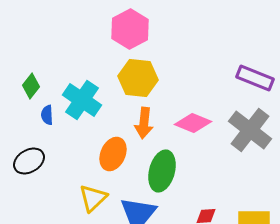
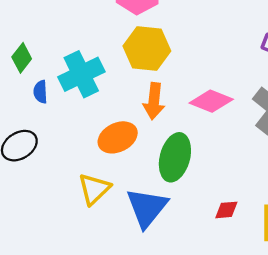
cyan cross: (82, 100) -> (81, 74), turned 30
orange ellipse: (113, 154) -> (118, 137), turned 40

